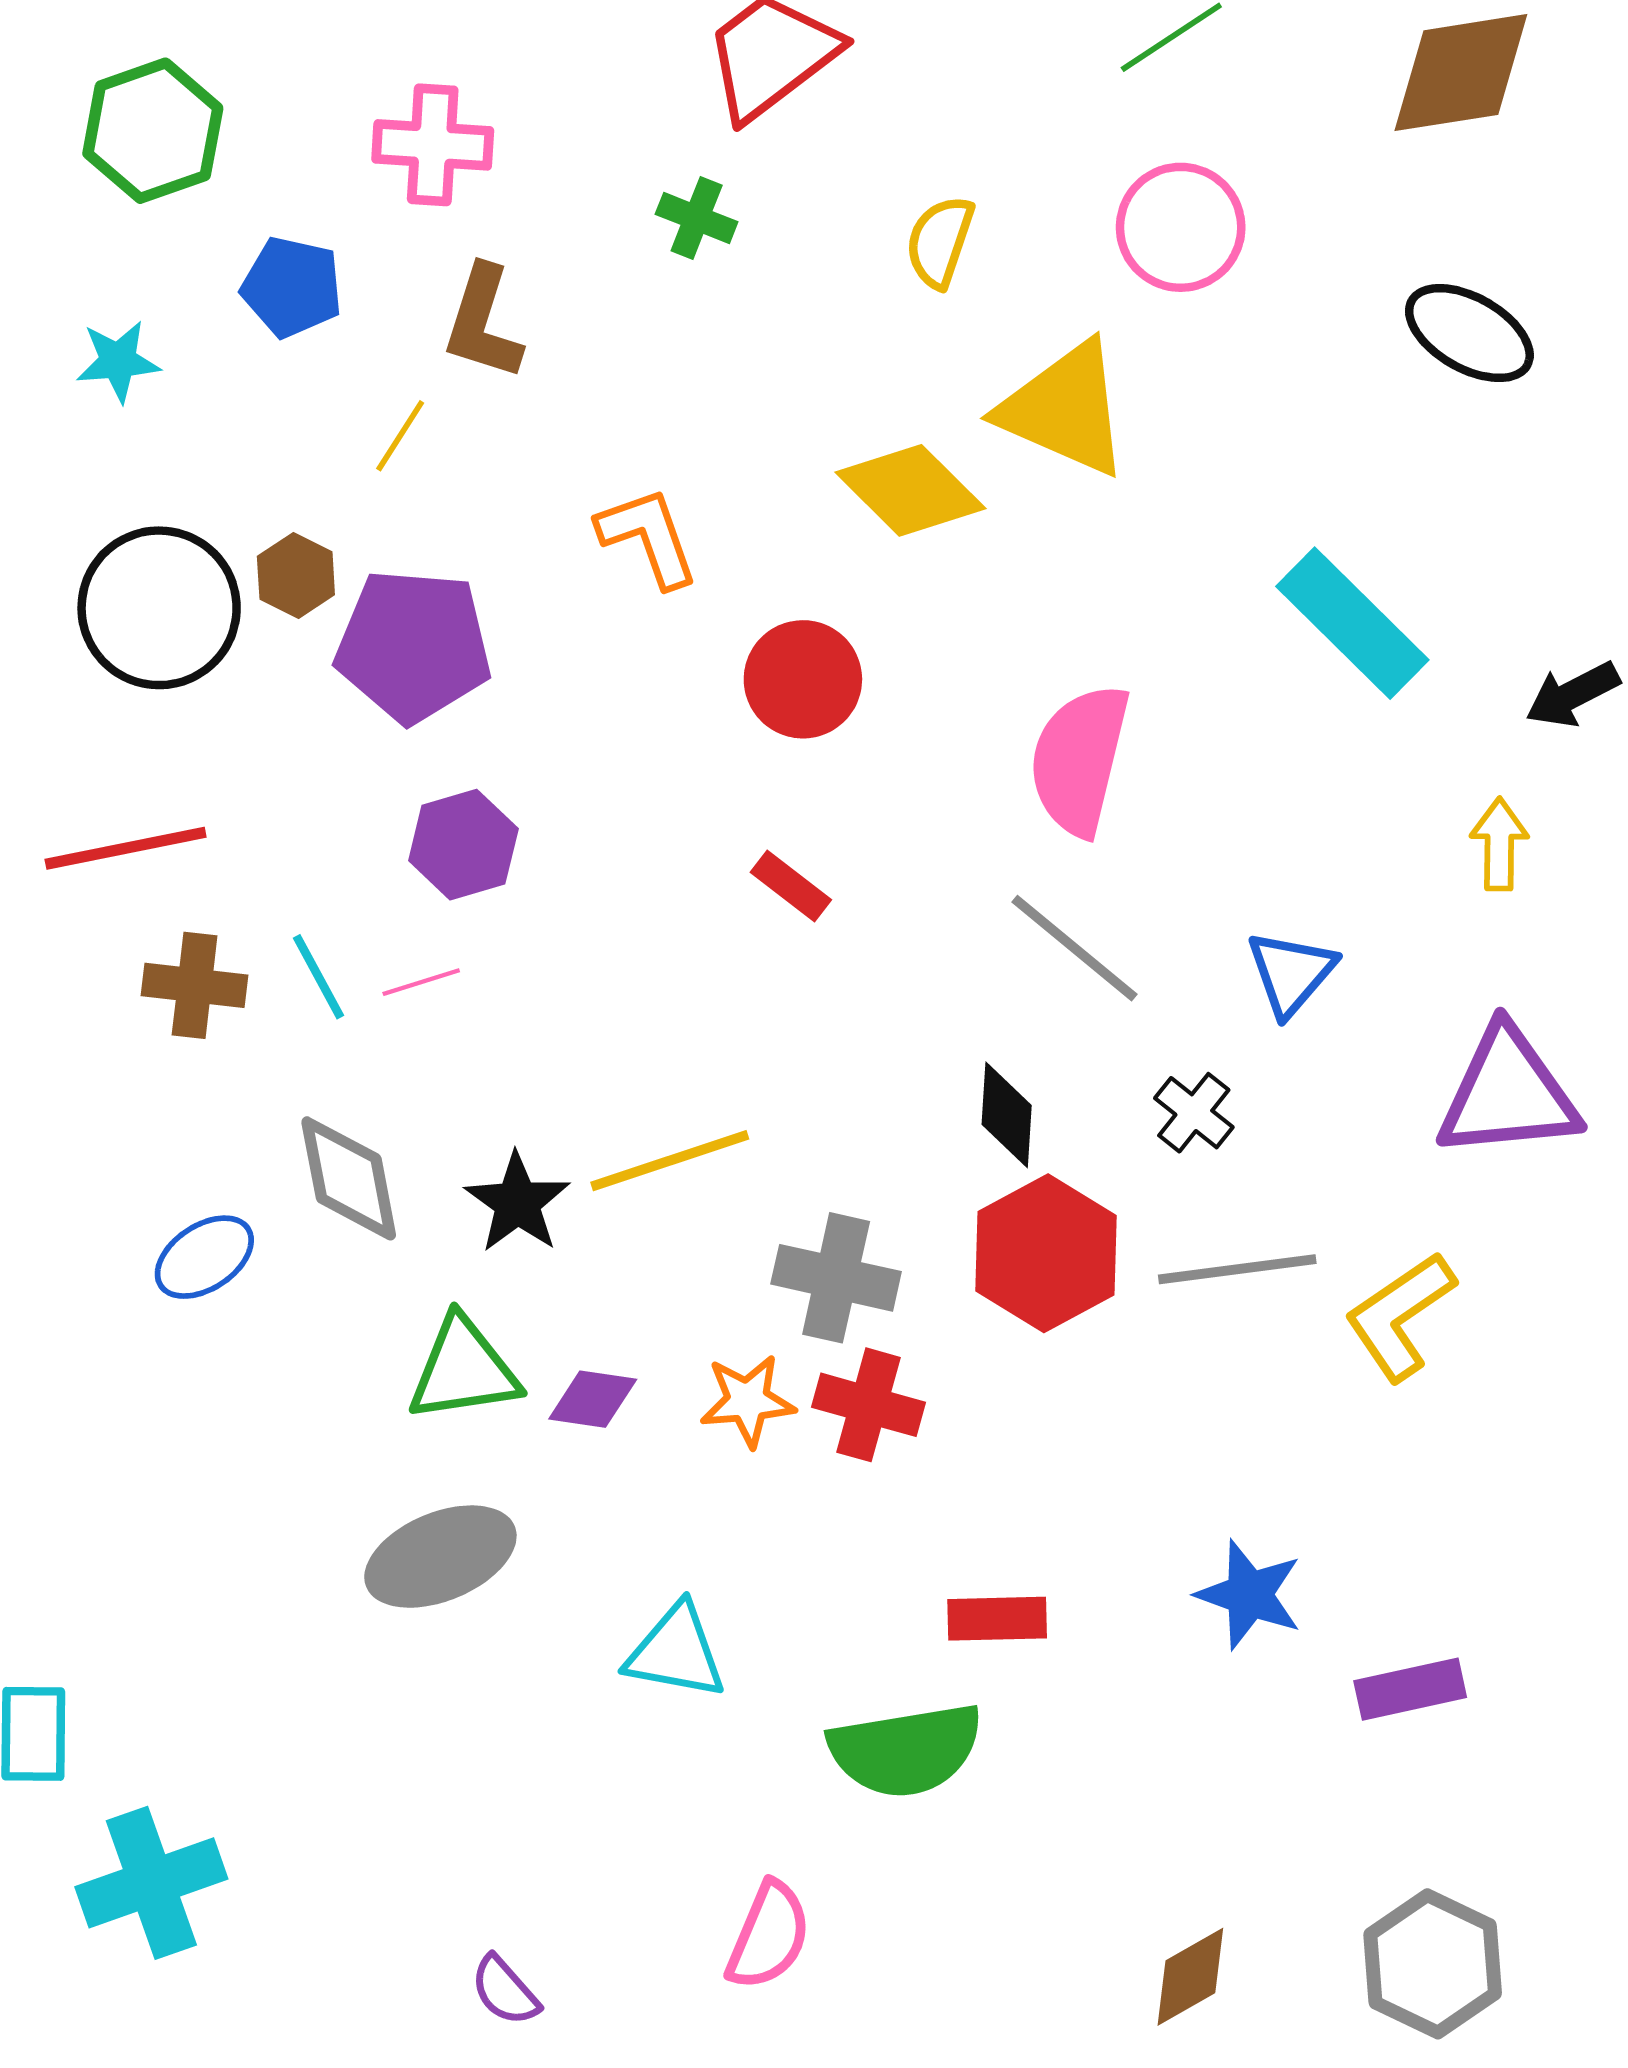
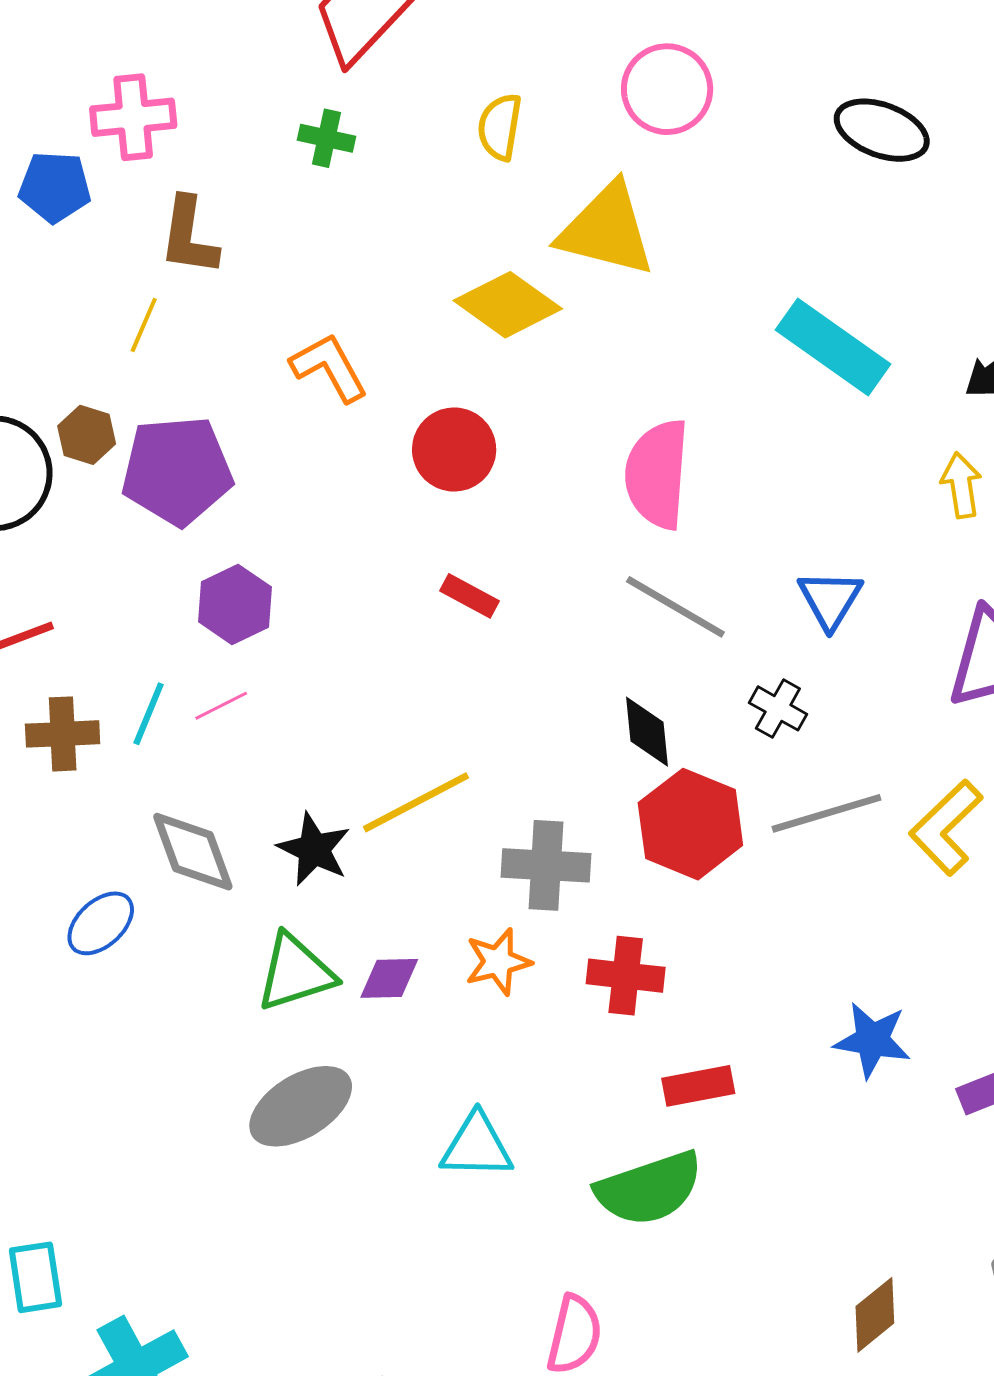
blue pentagon: (292, 287) -> (55, 187), moved
cyan line: (318, 977) -> (149, 714), turned 60
red cross: (868, 1405) -> (626, 976), moved

